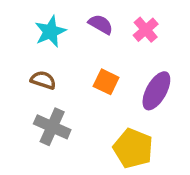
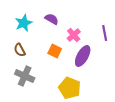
pink cross: (146, 30) -> (74, 35), moved
brown semicircle: (43, 80) -> (20, 50), turned -136

